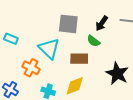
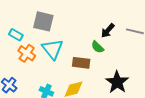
gray square: (68, 24) -> (43, 21), moved
orange cross: (31, 68) -> (27, 53), moved

